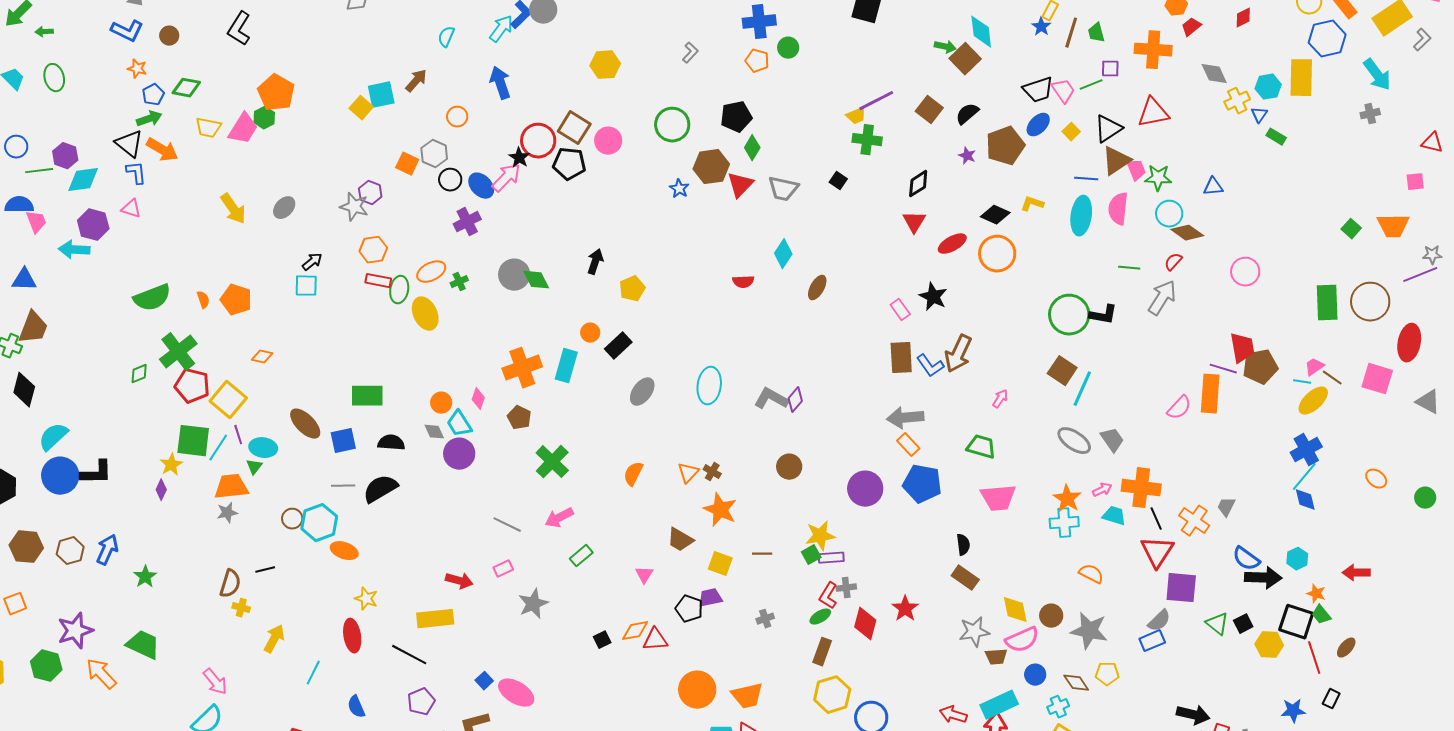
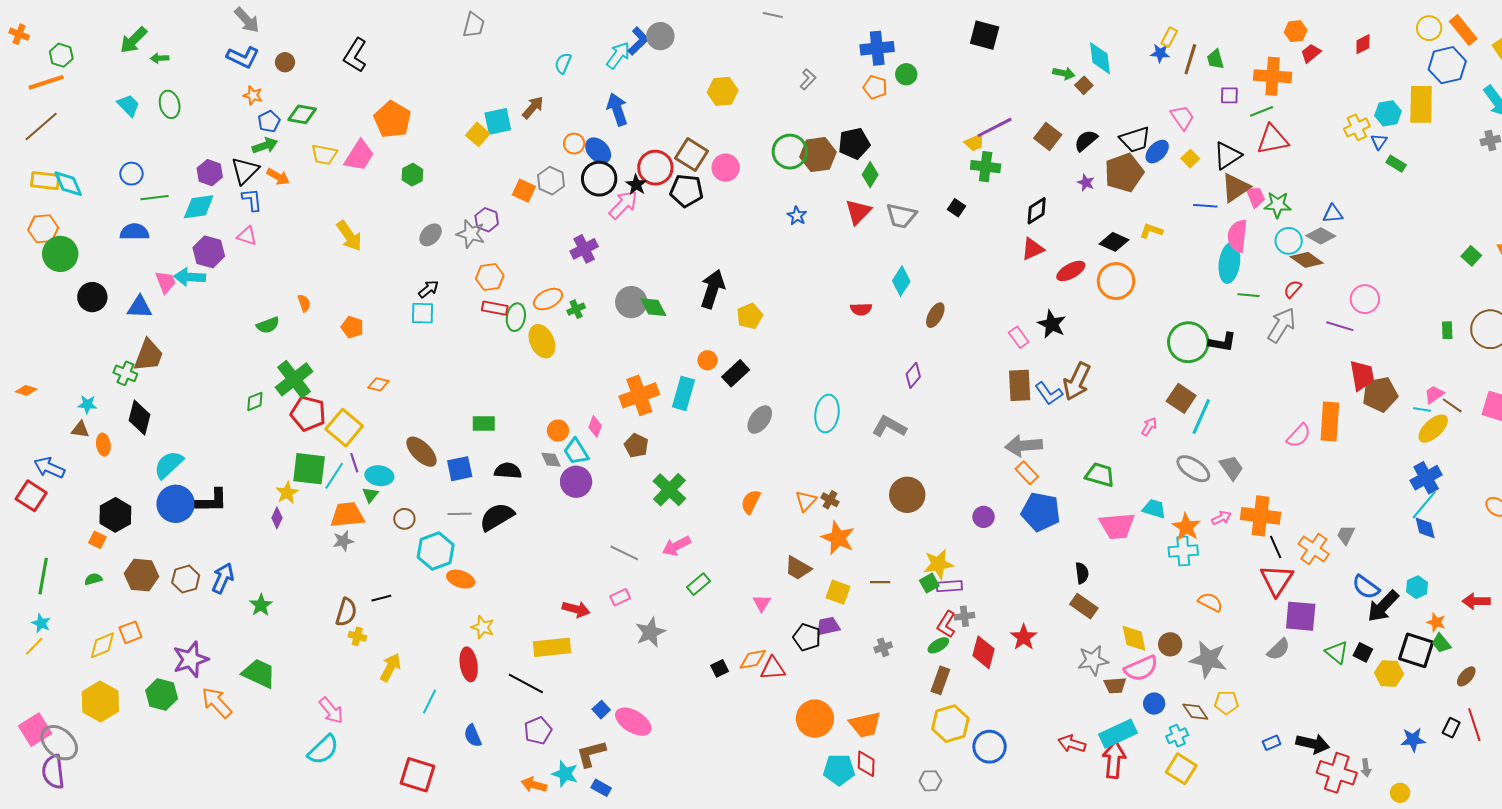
blue star: (1041, 27) -> (1160, 53), turned -30
brown square: (965, 59) -> (1084, 85), size x0.6
gray diamond: (1214, 74) -> (1321, 236), moved, turned -36
green line: (1091, 85) -> (1262, 111), moved
black trapezoid: (1038, 90) -> (1135, 139), moved
green hexagon: (264, 118) -> (412, 175), moved
black triangle: (129, 144) -> (245, 171), turned 36
orange arrow: (162, 150) -> (278, 177), size x0.7
purple hexagon: (65, 156) -> (210, 173), moved
brown hexagon: (711, 167) -> (818, 155), moved
black circle: (450, 180) -> (599, 179), moved, size x1.5
blue ellipse: (481, 186) -> (598, 151), moved
gray ellipse: (284, 208) -> (431, 235), moved
cyan ellipse: (1081, 216) -> (1229, 263), moved
pink trapezoid: (36, 222) -> (166, 282), moved
red triangle: (914, 222) -> (1033, 249), turned 35
black arrow: (595, 262) -> (713, 289), size x1.5
green semicircle: (152, 298) -> (268, 325), size x0.6
orange semicircle: (203, 300) -> (304, 303), moved
orange pentagon: (236, 300) -> (352, 327), size x0.7
green rectangle: (1327, 303) -> (1447, 330), size x0.5
purple line: (1223, 369) -> (1340, 326), moved
green rectangle: (367, 396) -> (484, 424), size x0.7
pink arrow: (1000, 399) -> (1149, 427), moved
purple diamond: (795, 400) -> (913, 375), moved
brown circle: (789, 467) -> (907, 495), size x1.4
purple circle: (865, 489) -> (984, 517), size x0.6
cyan trapezoid: (1114, 516) -> (1154, 509), moved
brown circle: (292, 519) -> (404, 519), moved
black arrow: (1263, 578) -> (1383, 606), turned 132
black square: (1243, 624) -> (1363, 652), turned -36
blue rectangle: (1152, 641) -> (1272, 743), moved, size x0.7
red line: (1314, 658) -> (1474, 725), moved

